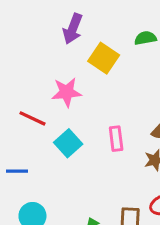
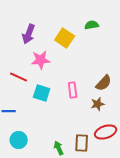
purple arrow: (73, 29) -> (29, 34), moved
cyan square: (68, 143) -> (42, 93), turned -30

